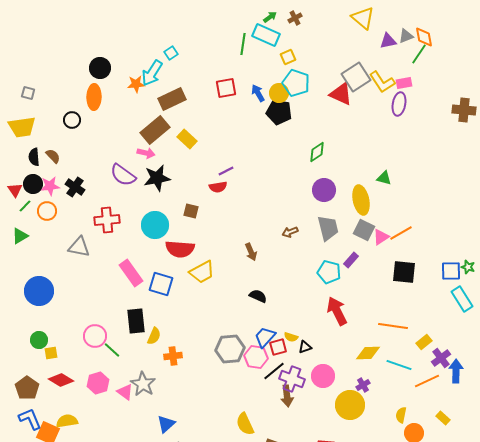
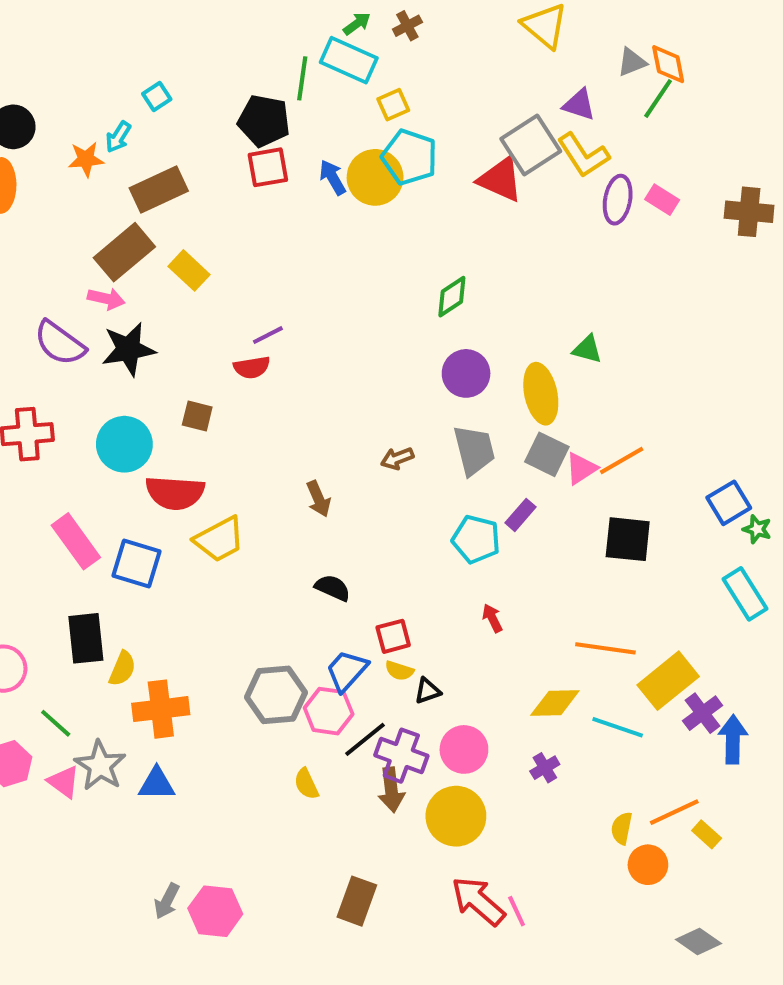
purple triangle: (388, 41) -> (579, 105), moved, turned 30
cyan arrow: (152, 73) -> (118, 137), size x0.6
pink rectangle: (404, 83) -> (662, 200), moved, turned 42
yellow circle: (279, 93) -> (375, 177), size x1.4
black pentagon: (279, 112) -> (264, 121), moved
blue square: (451, 271) -> (729, 503), moved, turned -30
red arrow: (337, 311) -> (492, 618), size x0.5
yellow rectangle: (424, 342) -> (668, 681), size x1.8
red square: (278, 347) -> (393, 636), moved
green line: (112, 350) -> (56, 723), moved
orange cross: (173, 356) -> (161, 709), size x1.5
orange line: (427, 381) -> (674, 812), moved
yellow circle: (350, 405) -> (456, 816), moved
blue triangle: (166, 424) -> (157, 784), moved, turned 42
yellow semicircle: (245, 424) -> (306, 784), moved, size x0.7

